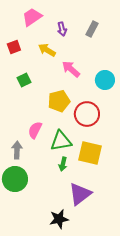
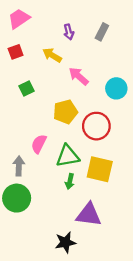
pink trapezoid: (32, 17) -> (19, 19), moved
purple triangle: (80, 194) -> (89, 215), turned 45

